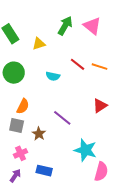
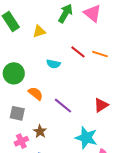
green circle: (14, 73) -> (14, 73), moved
orange semicircle: (23, 106) -> (36, 94), moved, turned -77
red triangle: (100, 106) -> (101, 105), moved
brown star: (39, 134) -> (40, 131), moved

